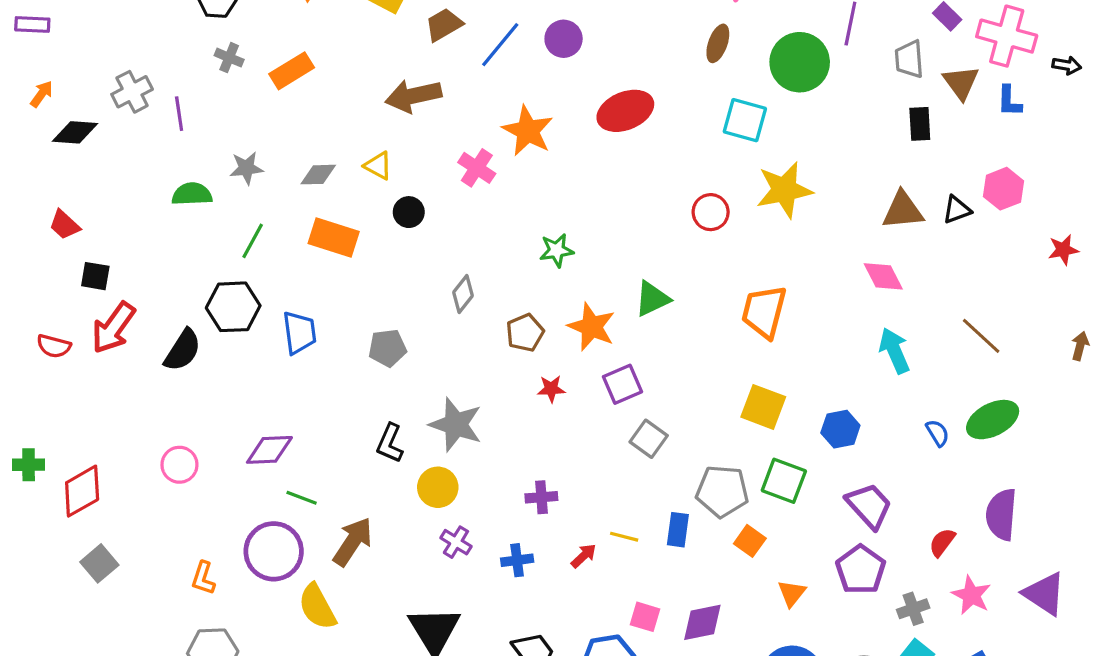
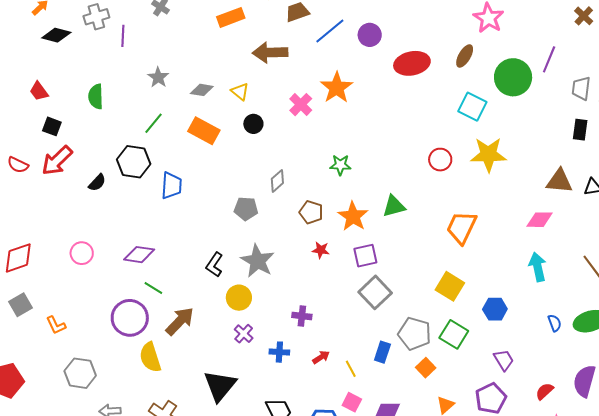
orange rectangle: (292, 71) -> (231, 17), moved
red ellipse: (625, 111) -> (412, 63), moved
gray star: (246, 168) -> (158, 77), turned 30
green semicircle: (192, 194) -> (96, 97), moved, turned -100
pink diamond: (883, 276) -> (540, 220), turned -72
brown pentagon: (525, 333) -> (311, 212), turned 30
gray pentagon: (387, 348) -> (246, 209), moved
black semicircle: (183, 350) -> (97, 183), size x0.7
gray square: (649, 439) -> (375, 292), size x1.4
purple trapezoid: (869, 506) -> (504, 360), size x0.7
yellow line: (624, 537) -> (351, 369), moved, turned 36
orange L-shape: (203, 578) -> (56, 325), moved, turned -55

